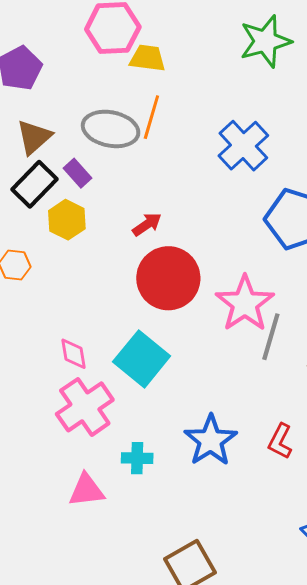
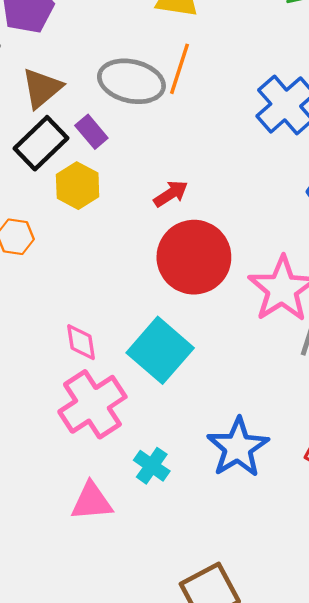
cyan cross: (137, 458) -> (152, 466), turned 32

